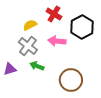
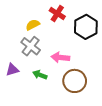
pink arrow: (57, 41) -> (60, 57), moved
green arrow: (37, 66) -> (40, 75), moved

